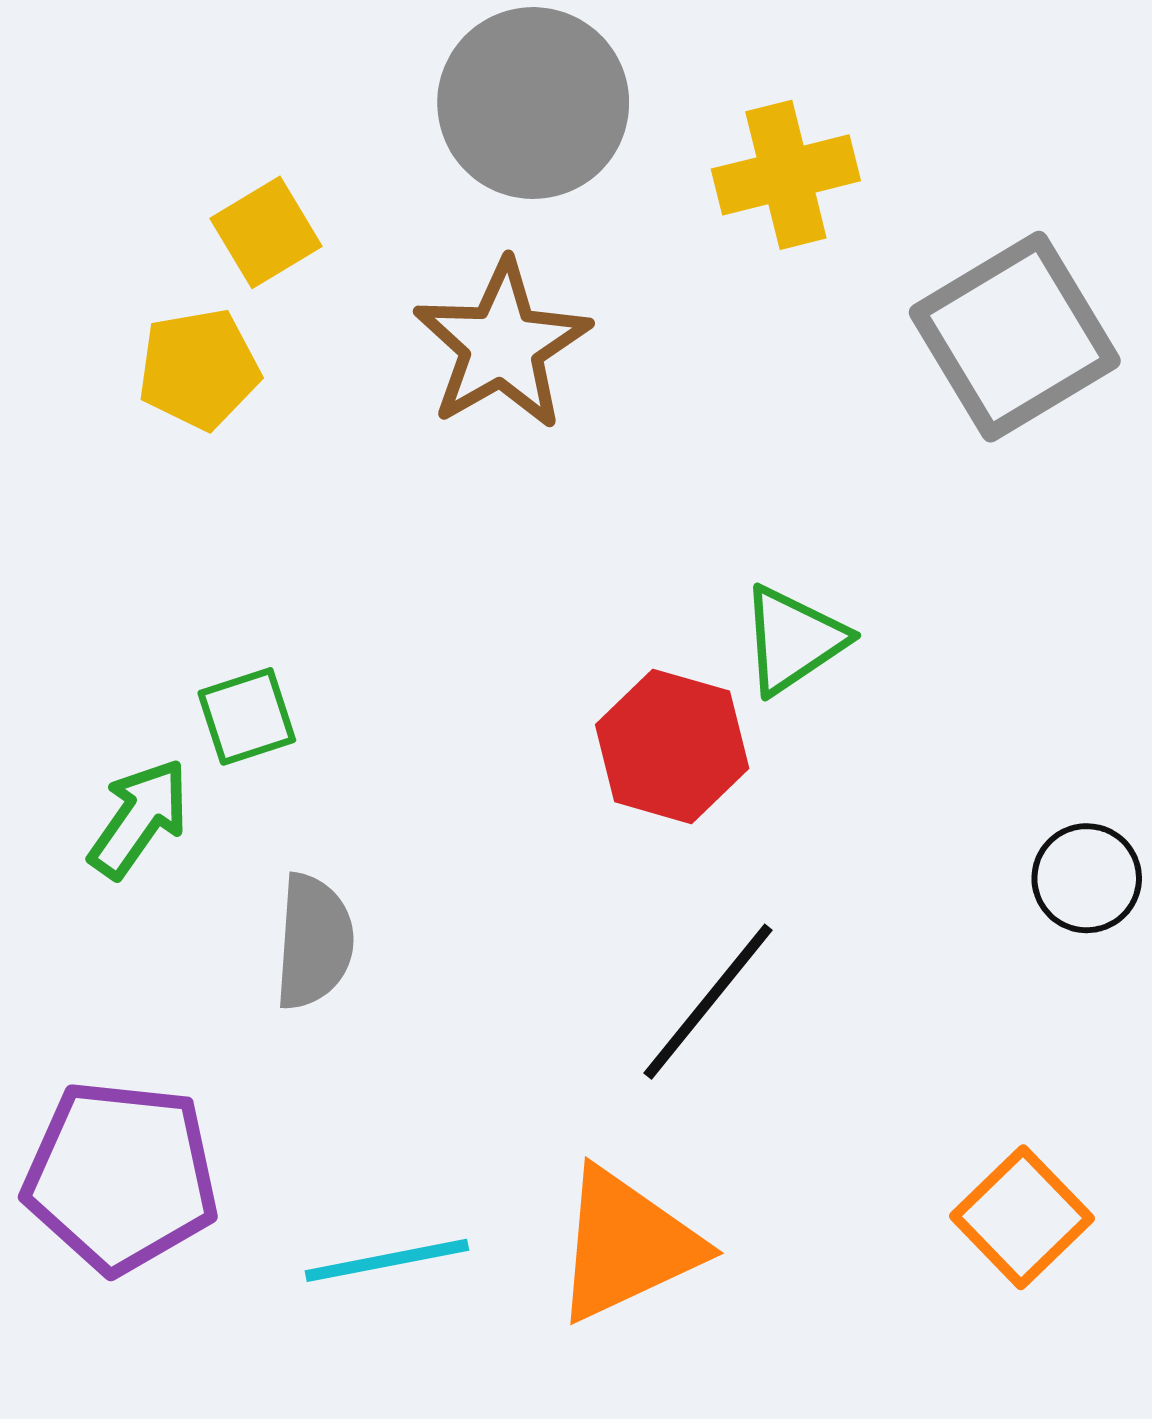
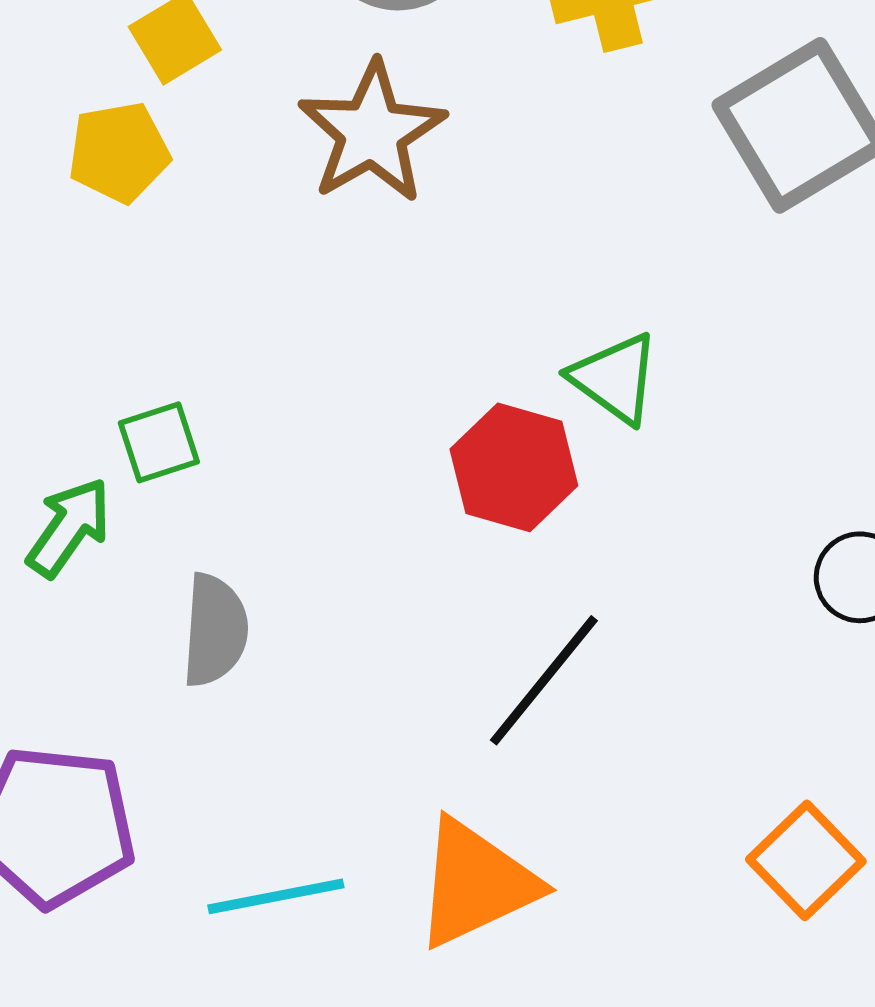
green triangle: (793, 640) -> (615, 378), turned -50

